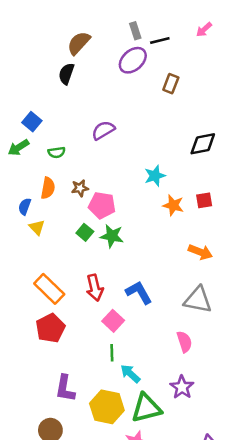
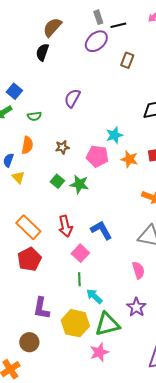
purple semicircle: (103, 130) -> (72, 98), turned -30
brown star: (80, 188) -> (62, 147), moved
pink pentagon: (102, 205) -> (97, 156), moved

